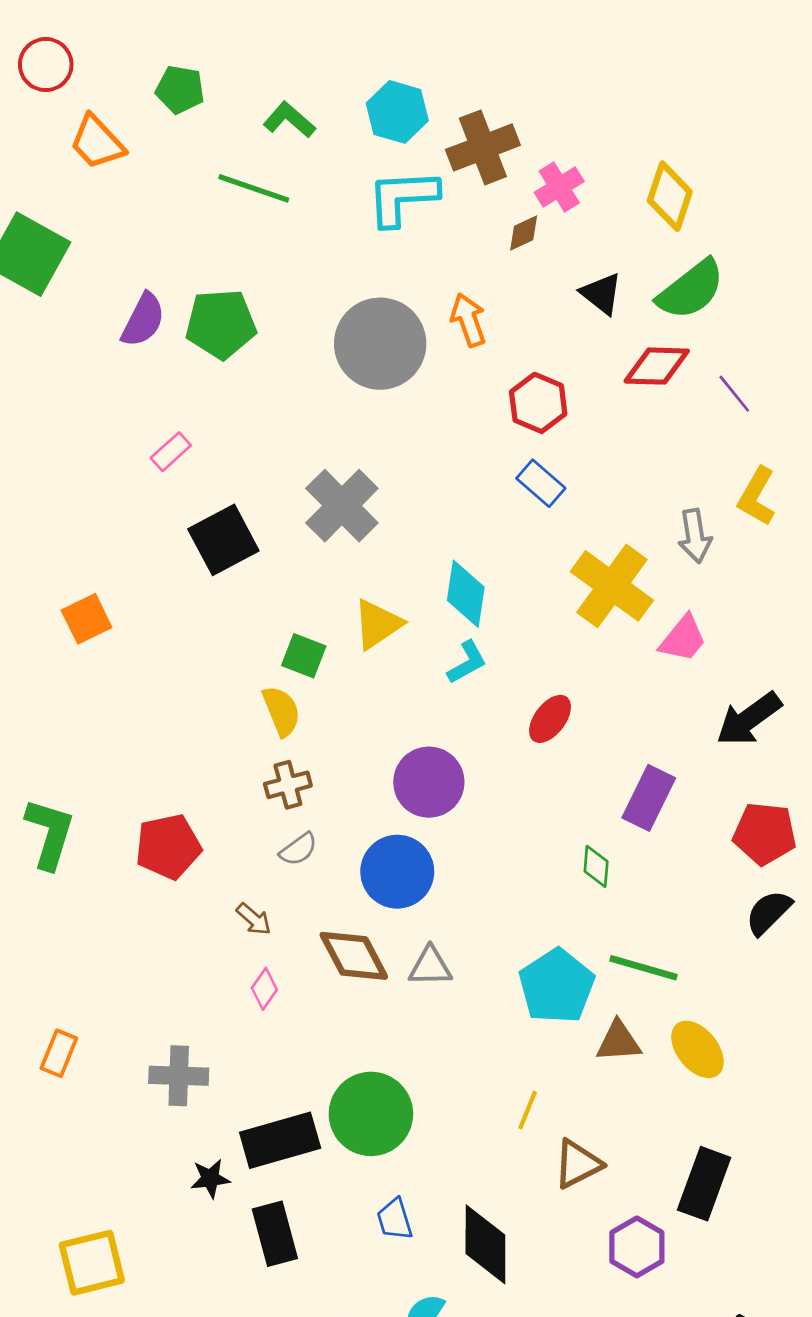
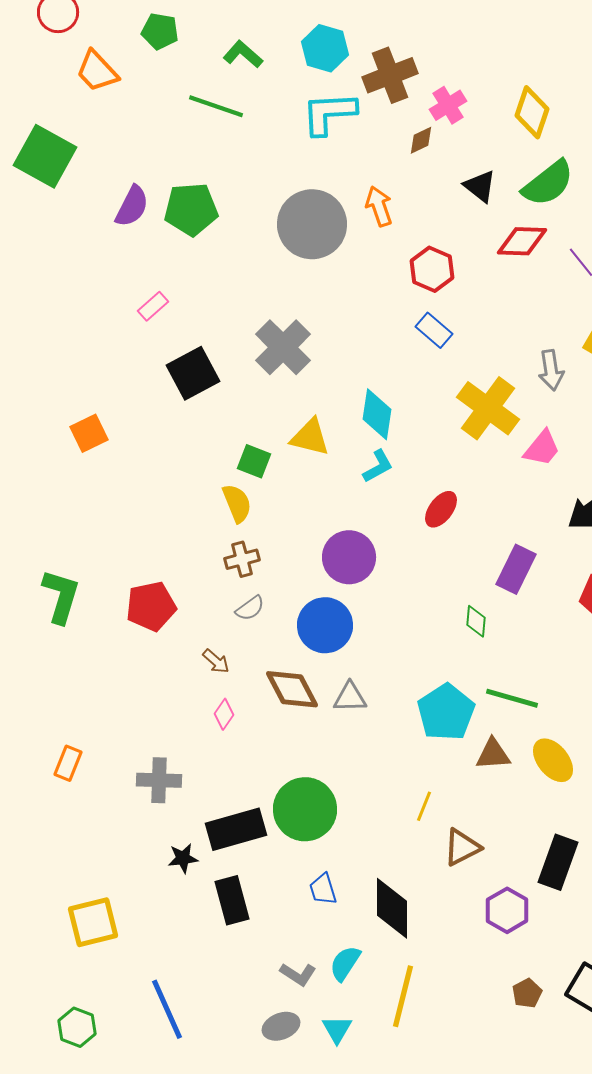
yellow triangle: (378, 624) -> (310, 437), turned 48

